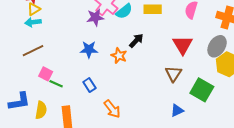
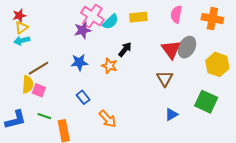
gray ellipse: (217, 46) -> (187, 47), moved
brown line: (33, 51) -> (38, 68), moved
green line: (56, 84) -> (44, 116), moved
green square: (202, 90) -> (206, 102), moved
yellow semicircle: (41, 110) -> (28, 84), moved

